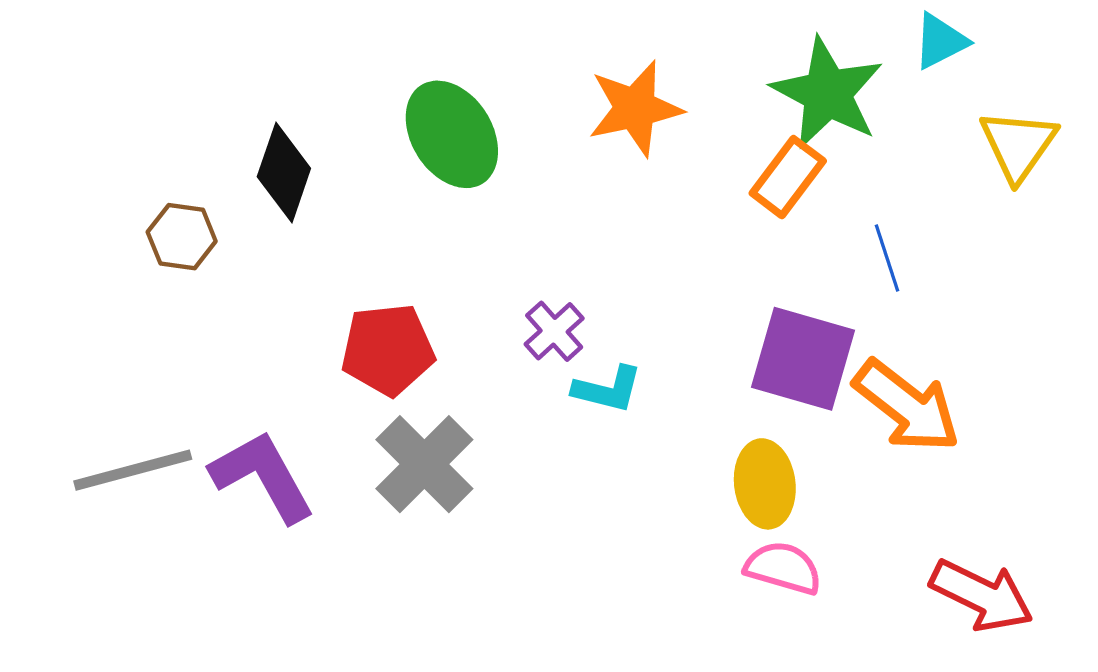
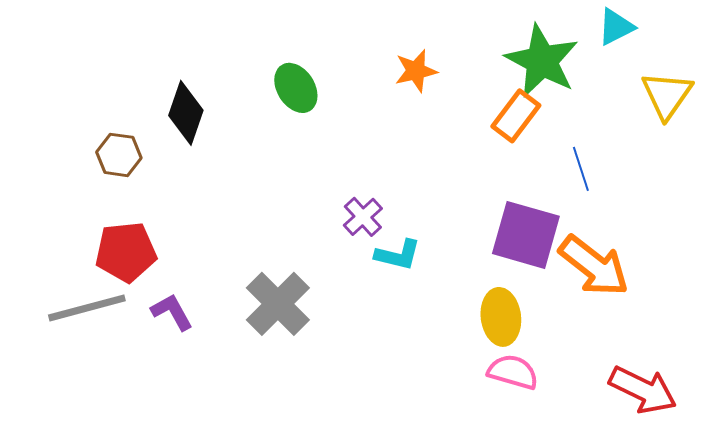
orange star: (635, 108) -> (416, 71), size x0.7
green ellipse: (452, 134) -> (296, 88), size x0.7
red pentagon: (388, 350) -> (126, 252), moved
purple L-shape: (263, 476) -> (172, 312), size x0.6

